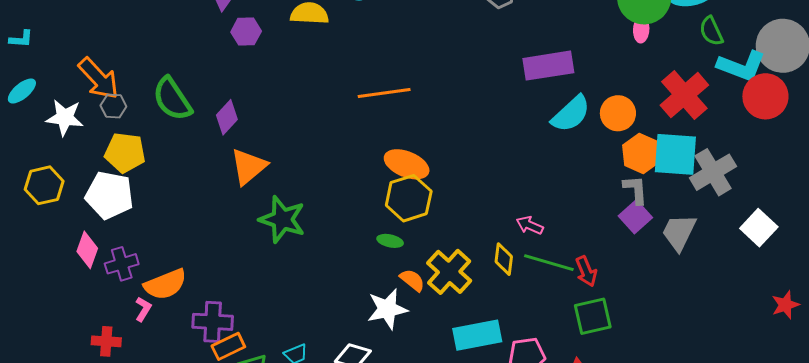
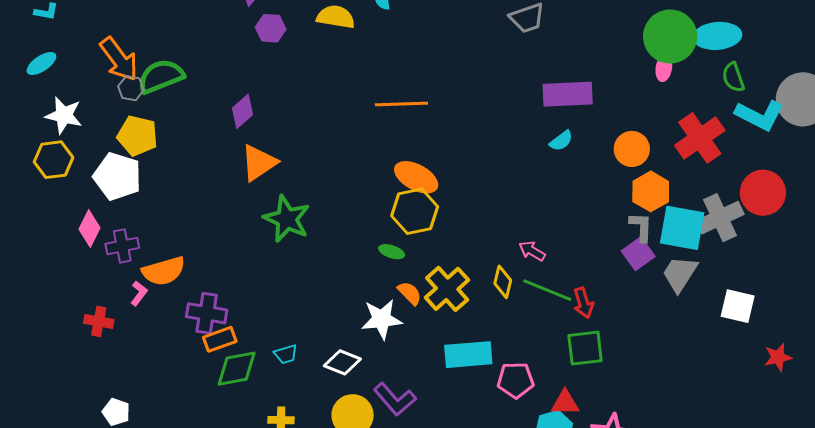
red circle: (765, 96) -> (763, 193), moved
green semicircle: (172, 99) -> (161, 76), moved, turned 96
cyan semicircle: (571, 114) -> (561, 141), moved, size x0.6
white star: (65, 118) -> (64, 115), moved
cyan square: (675, 154) -> (682, 228), moved
white square: (759, 228) -> (738, 306), moved, turned -36

